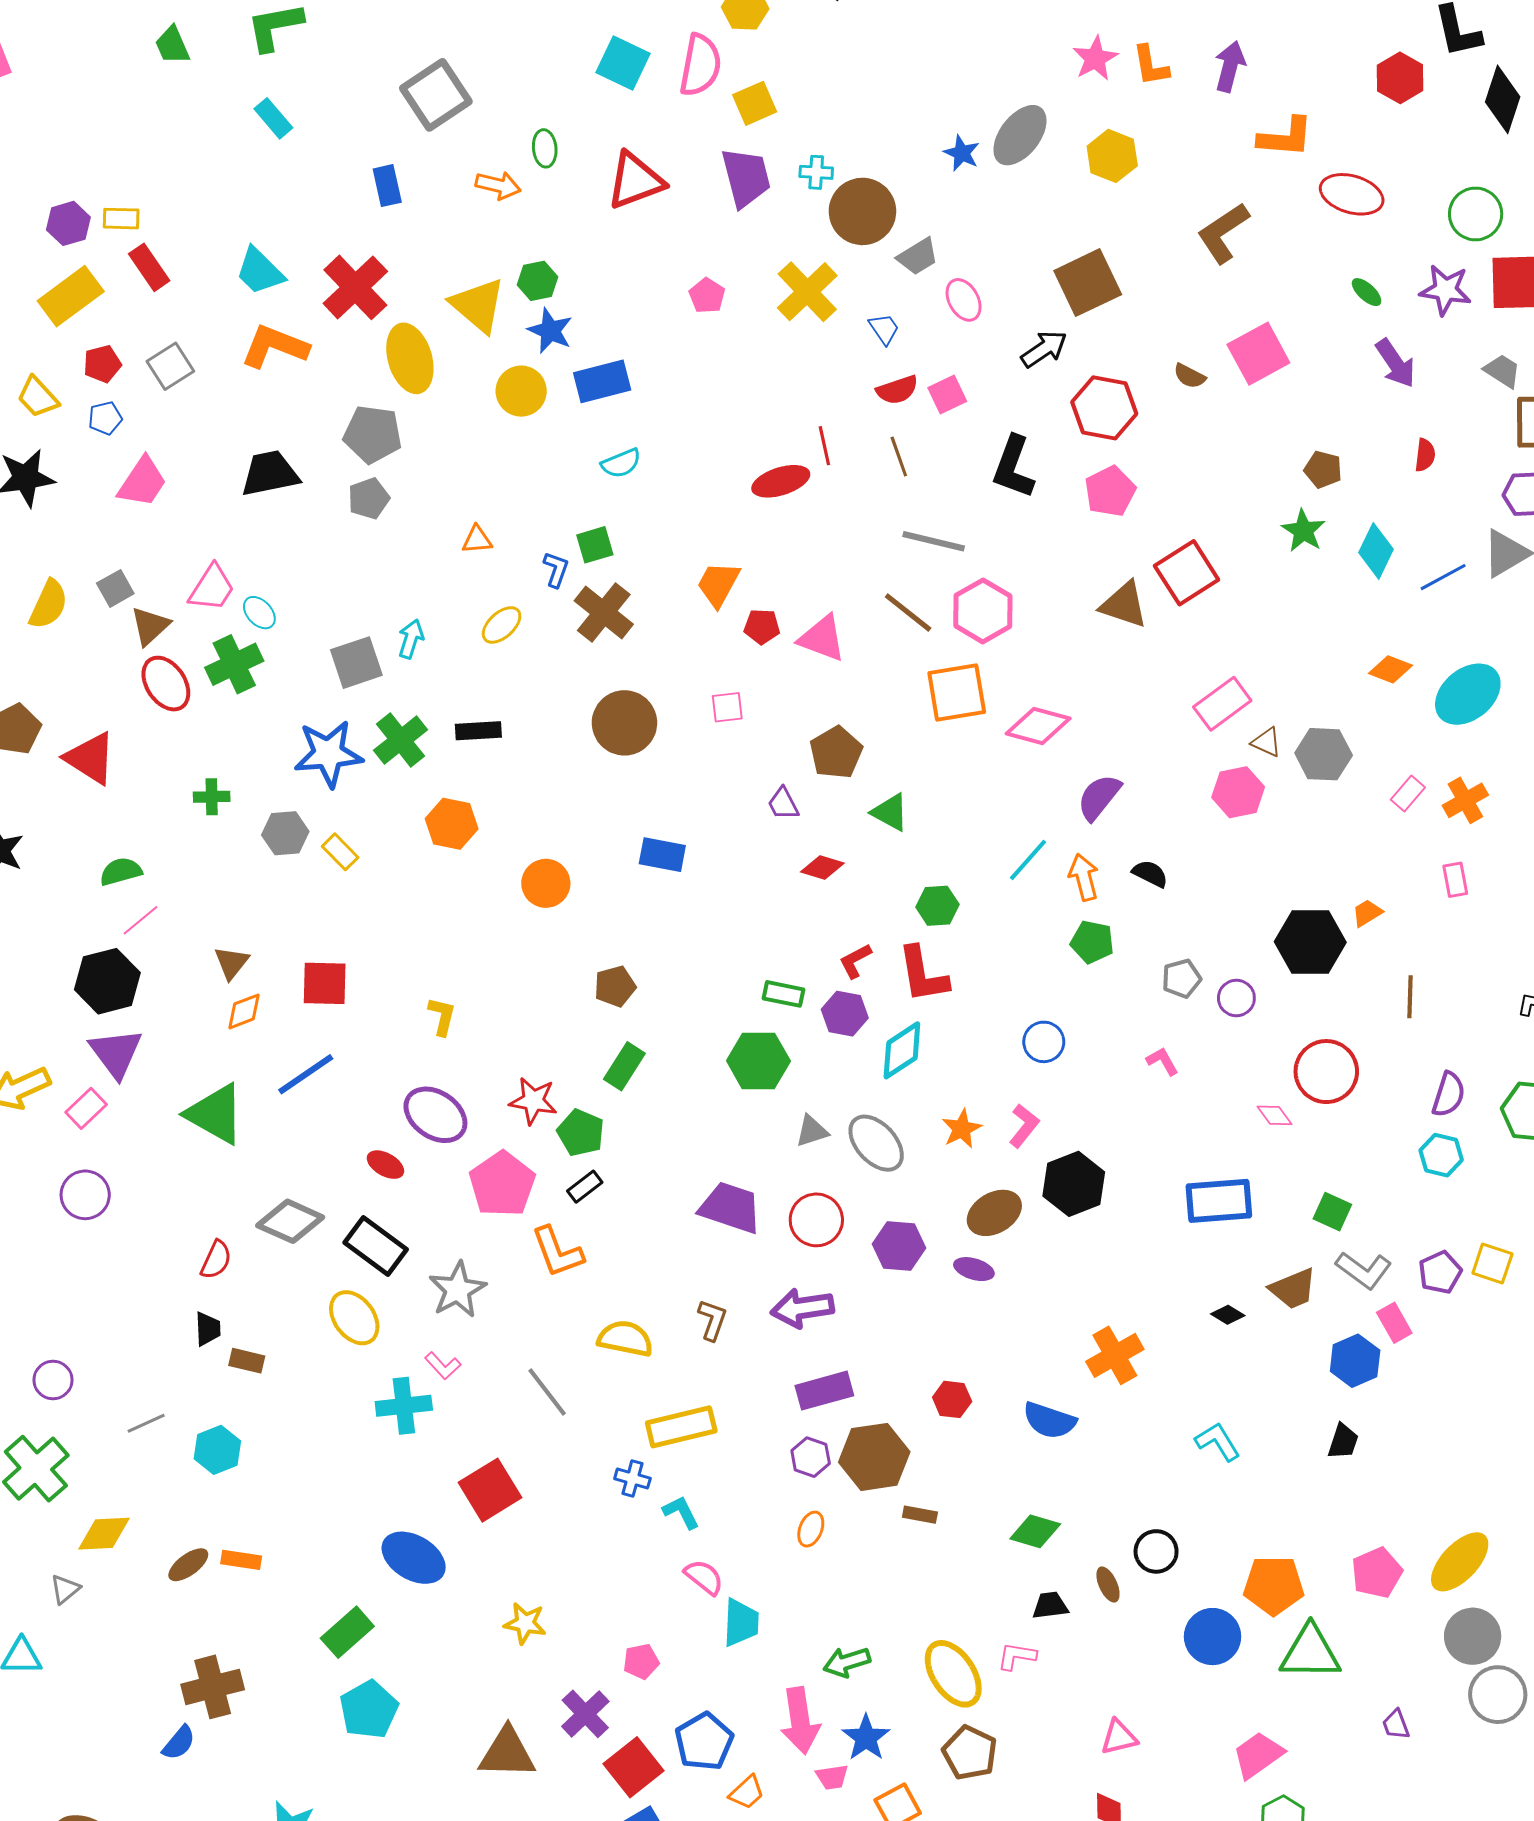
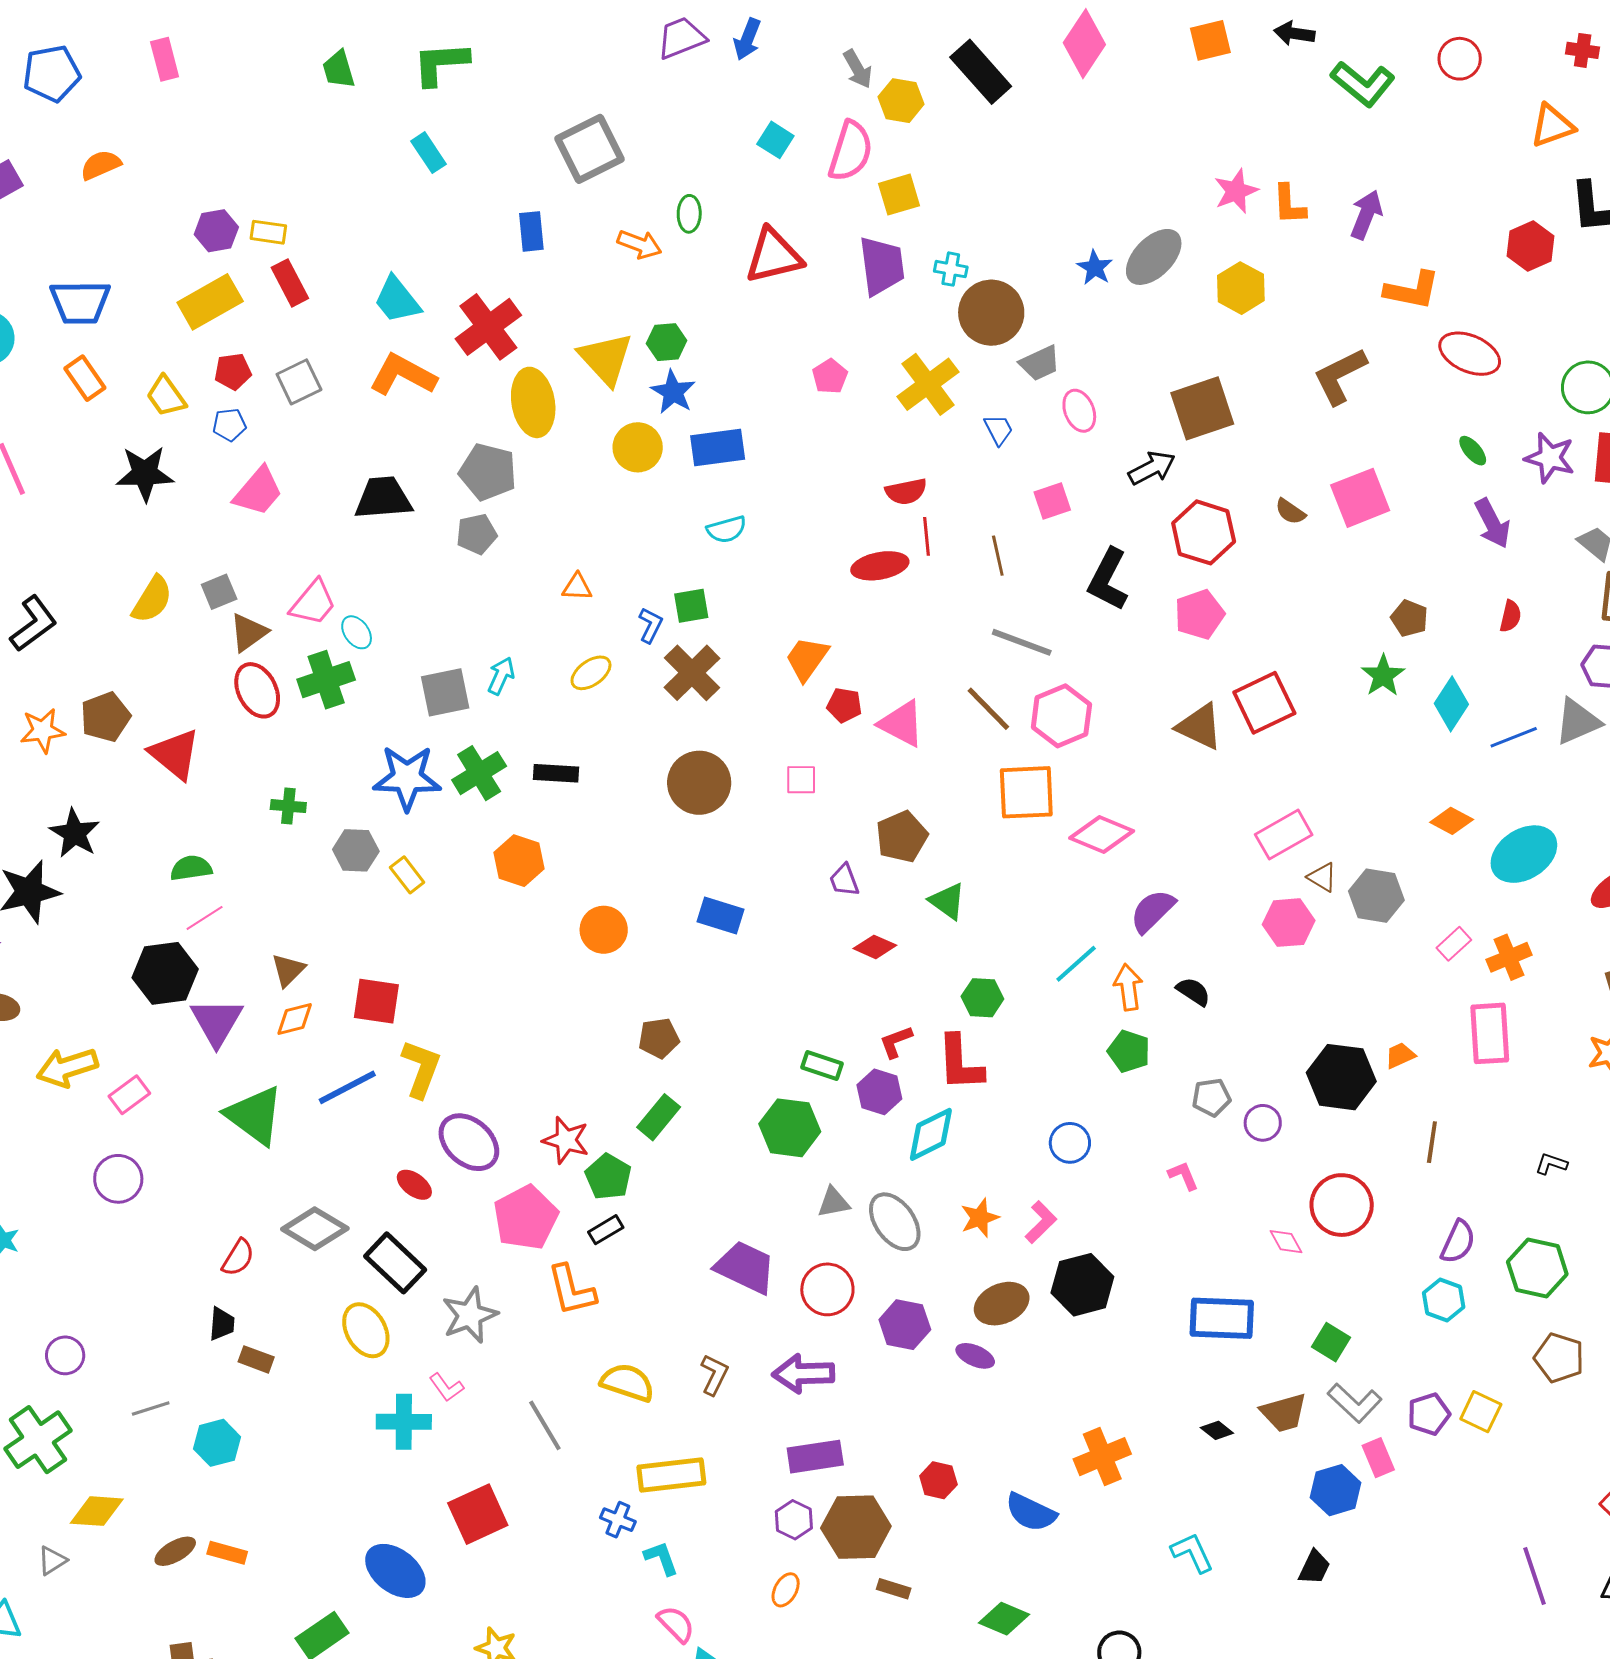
cyan square: (623, 63) -> (775, 140), size x0.7
red semicircle: (897, 390) -> (906, 492), moved
pink rectangle: (1455, 880) -> (1490, 1033), size x1.8
yellow L-shape: (442, 1016) -> (421, 1069), moved, size x1.5
purple triangle: (116, 1053) -> (217, 1022), moved

